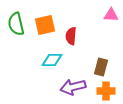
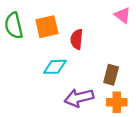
pink triangle: (111, 15) -> (122, 15), turned 35

